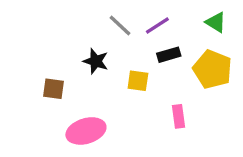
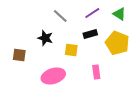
purple line: (157, 26) -> (92, 13), moved
pink ellipse: (86, 131) -> (53, 76), moved

